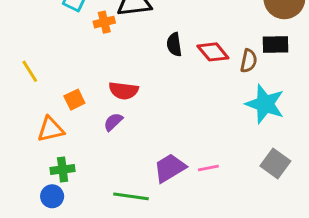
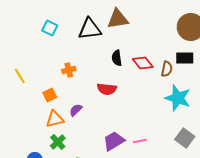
orange cross: (104, 22) -> (69, 70), moved
red semicircle: (124, 91) -> (107, 89), moved
orange triangle: (51, 129) -> (55, 119), moved
green cross: (63, 170) -> (58, 142), moved, turned -35

